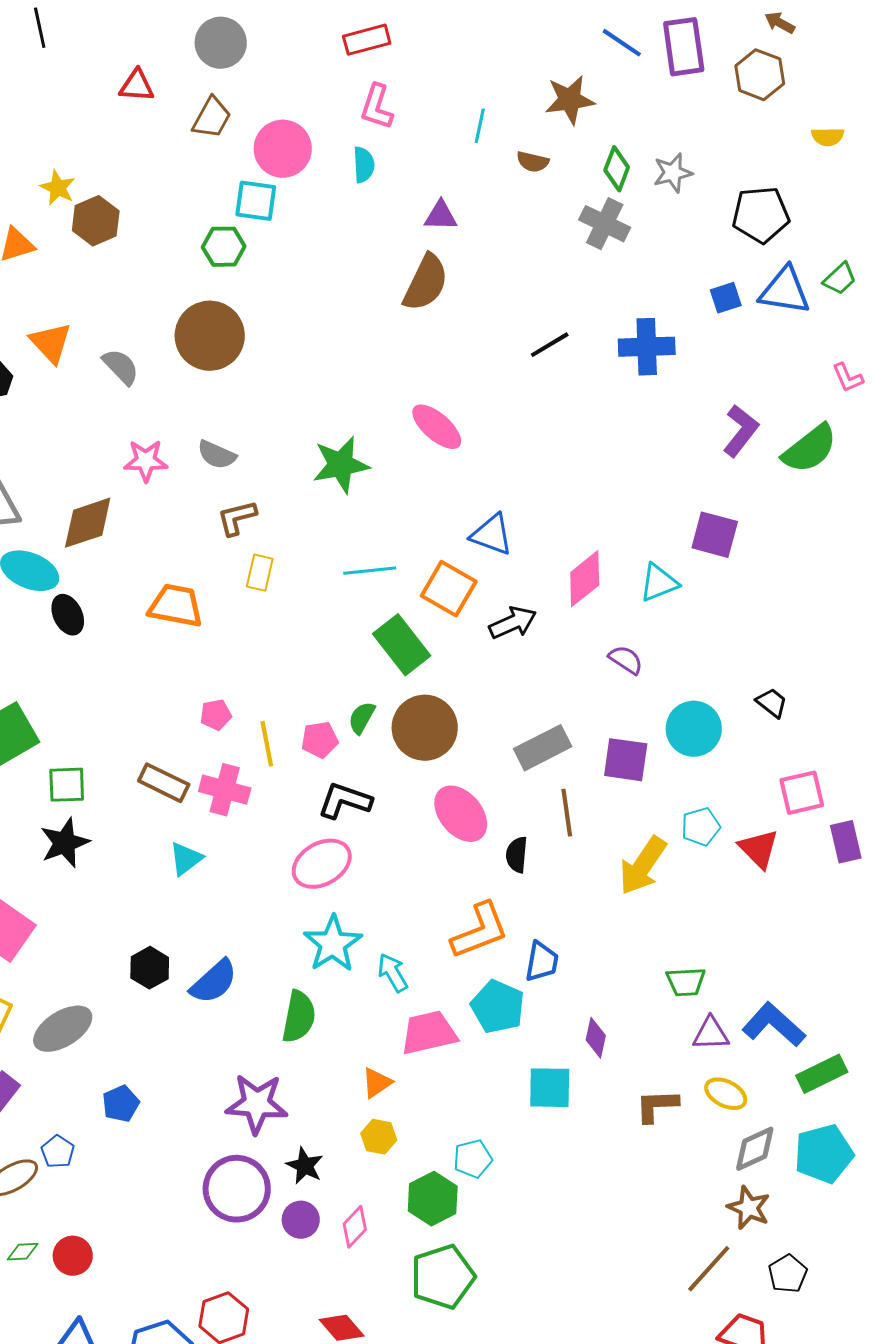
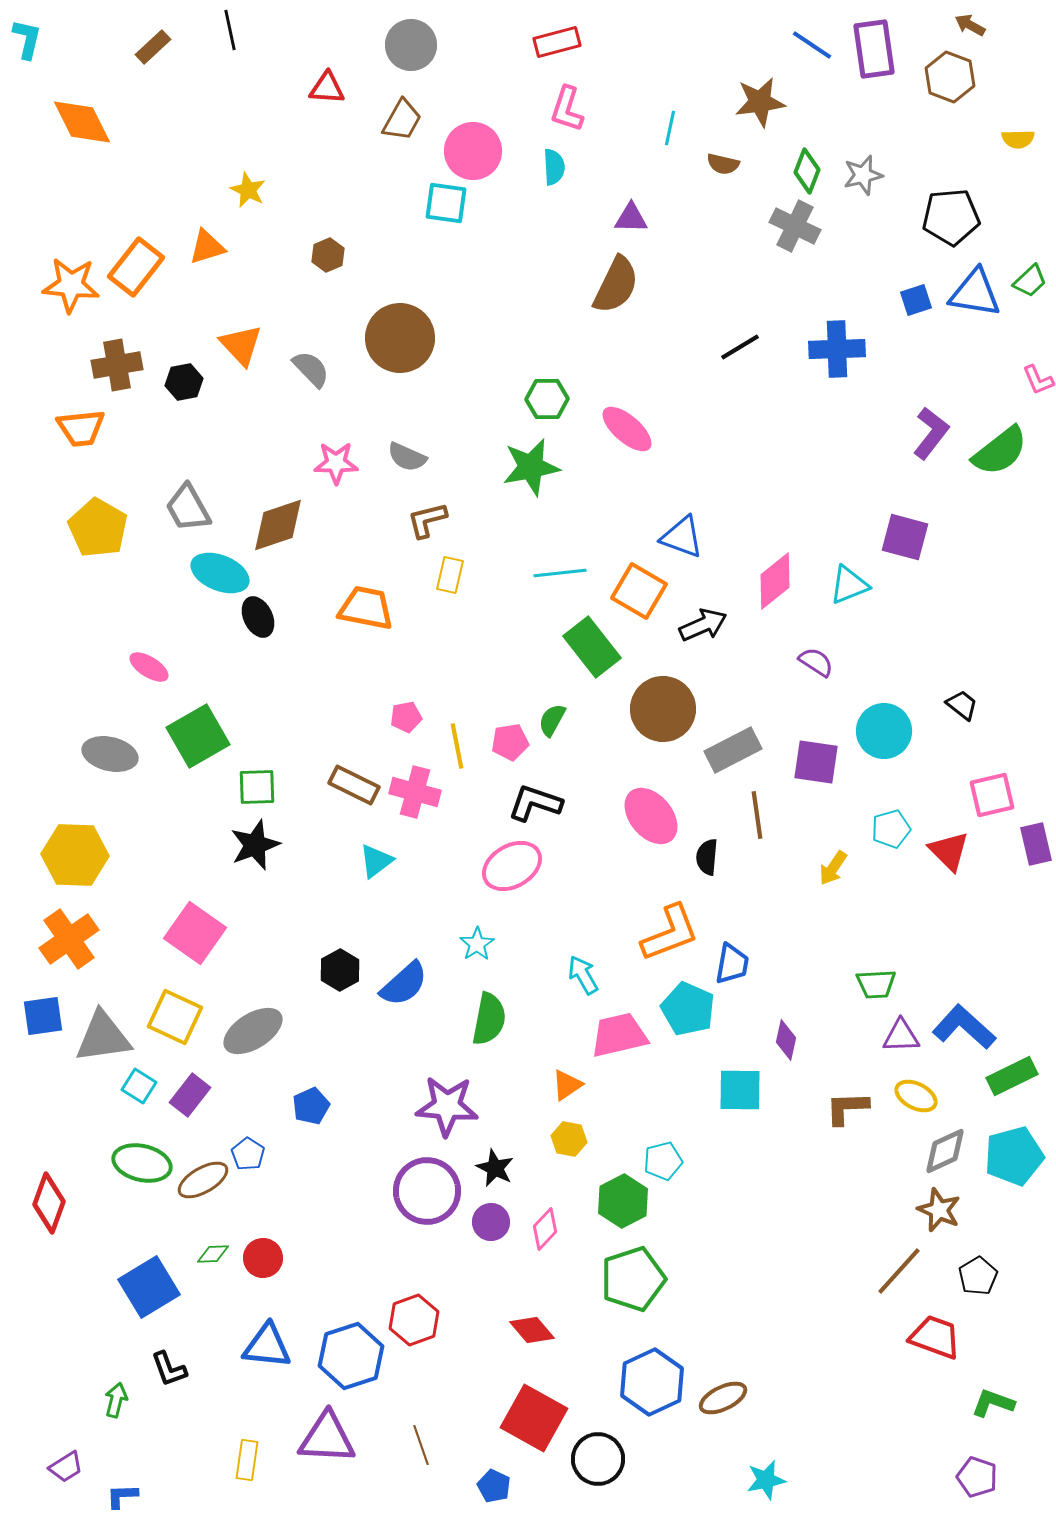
brown hexagon: (96, 221) -> (328, 255), moved, size x0.7
green hexagon: (224, 247) -> (547, 399), moved
brown circle: (425, 728) -> (663, 709), moved
yellow arrow: (643, 866) -> (833, 868), size x0.6
cyan star: (333, 944) -> (477, 944), moved, size x0.6

